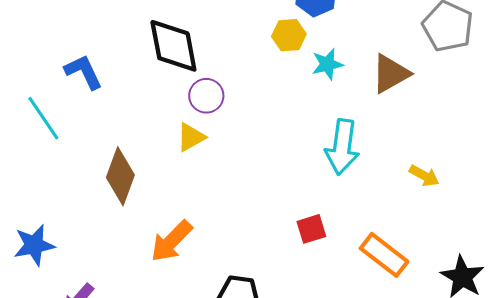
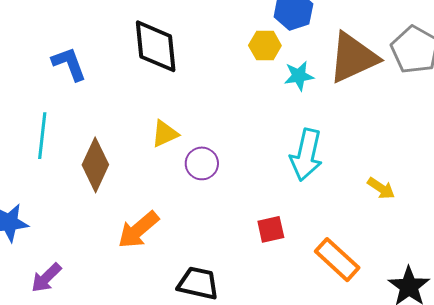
brown triangle: (390, 74) -> (353, 58), moved, size x1.4
purple circle: (206, 96) -> (202, 163), moved
cyan line: (43, 118) -> (42, 136), moved, turned 36

